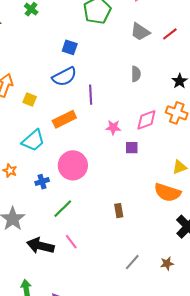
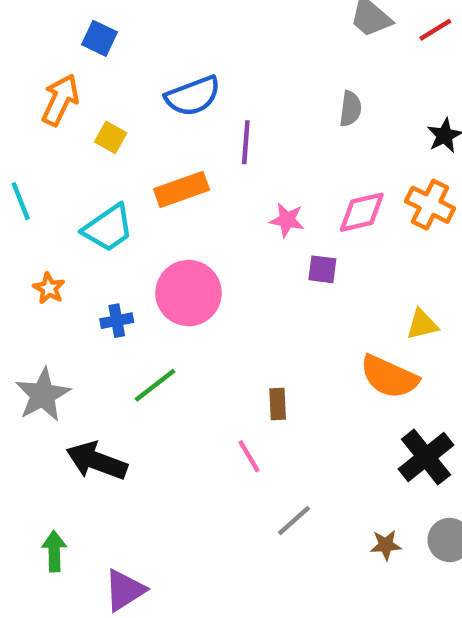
blue square: (70, 47) -> (100, 38), moved
pink line: (71, 242) -> (249, 456), moved
brown star: (167, 263) -> (386, 545), moved

